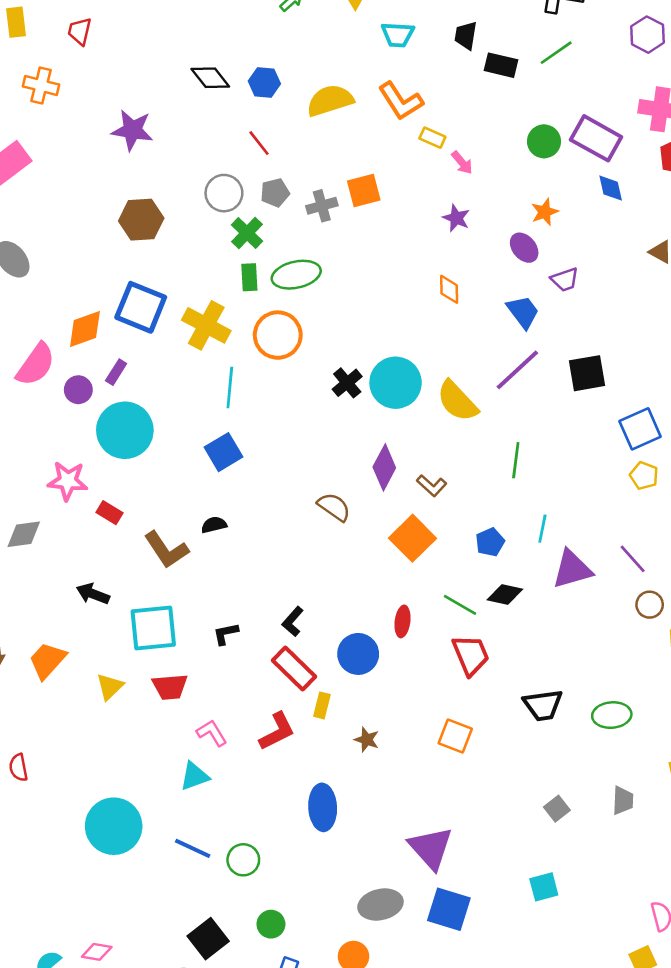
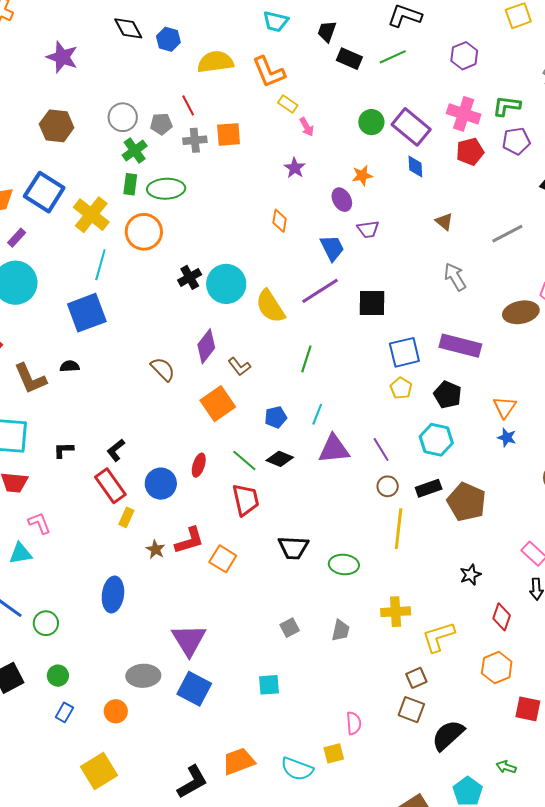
red line: (259, 143) -> (188, 105), moved
blue square: (223, 452) -> (87, 313), size x1.4
red L-shape: (277, 731) -> (189, 541), moved

